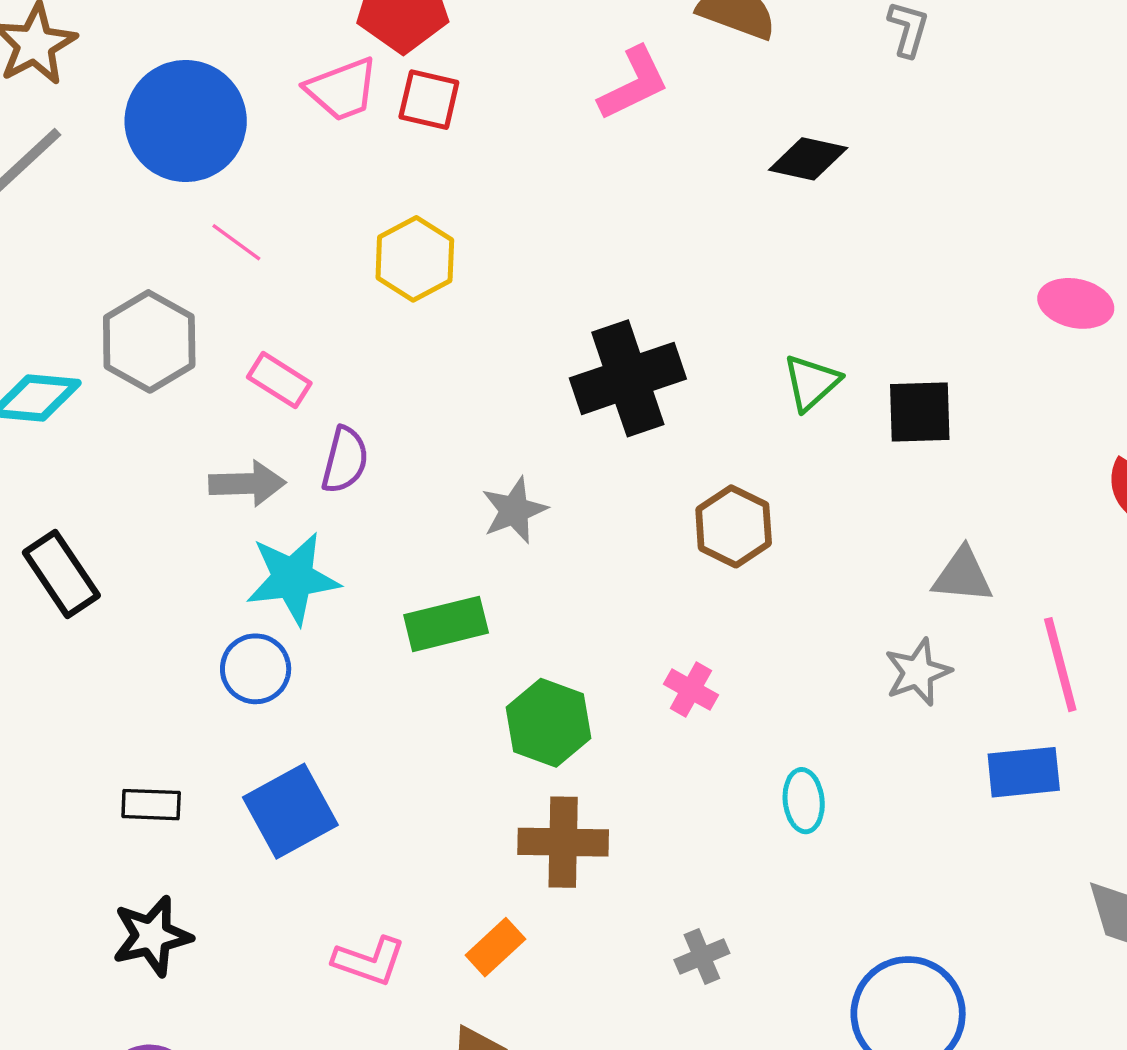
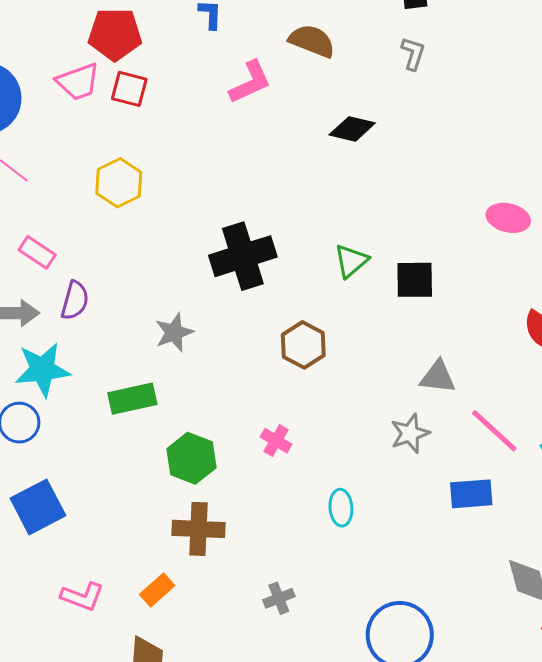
pink line: (1060, 665) -> (494, 431), turned -34

